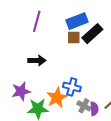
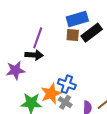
purple line: (37, 21) -> (38, 38), moved
purple star: (21, 91) -> (15, 70), moved
gray cross: (84, 106) -> (65, 102), moved

